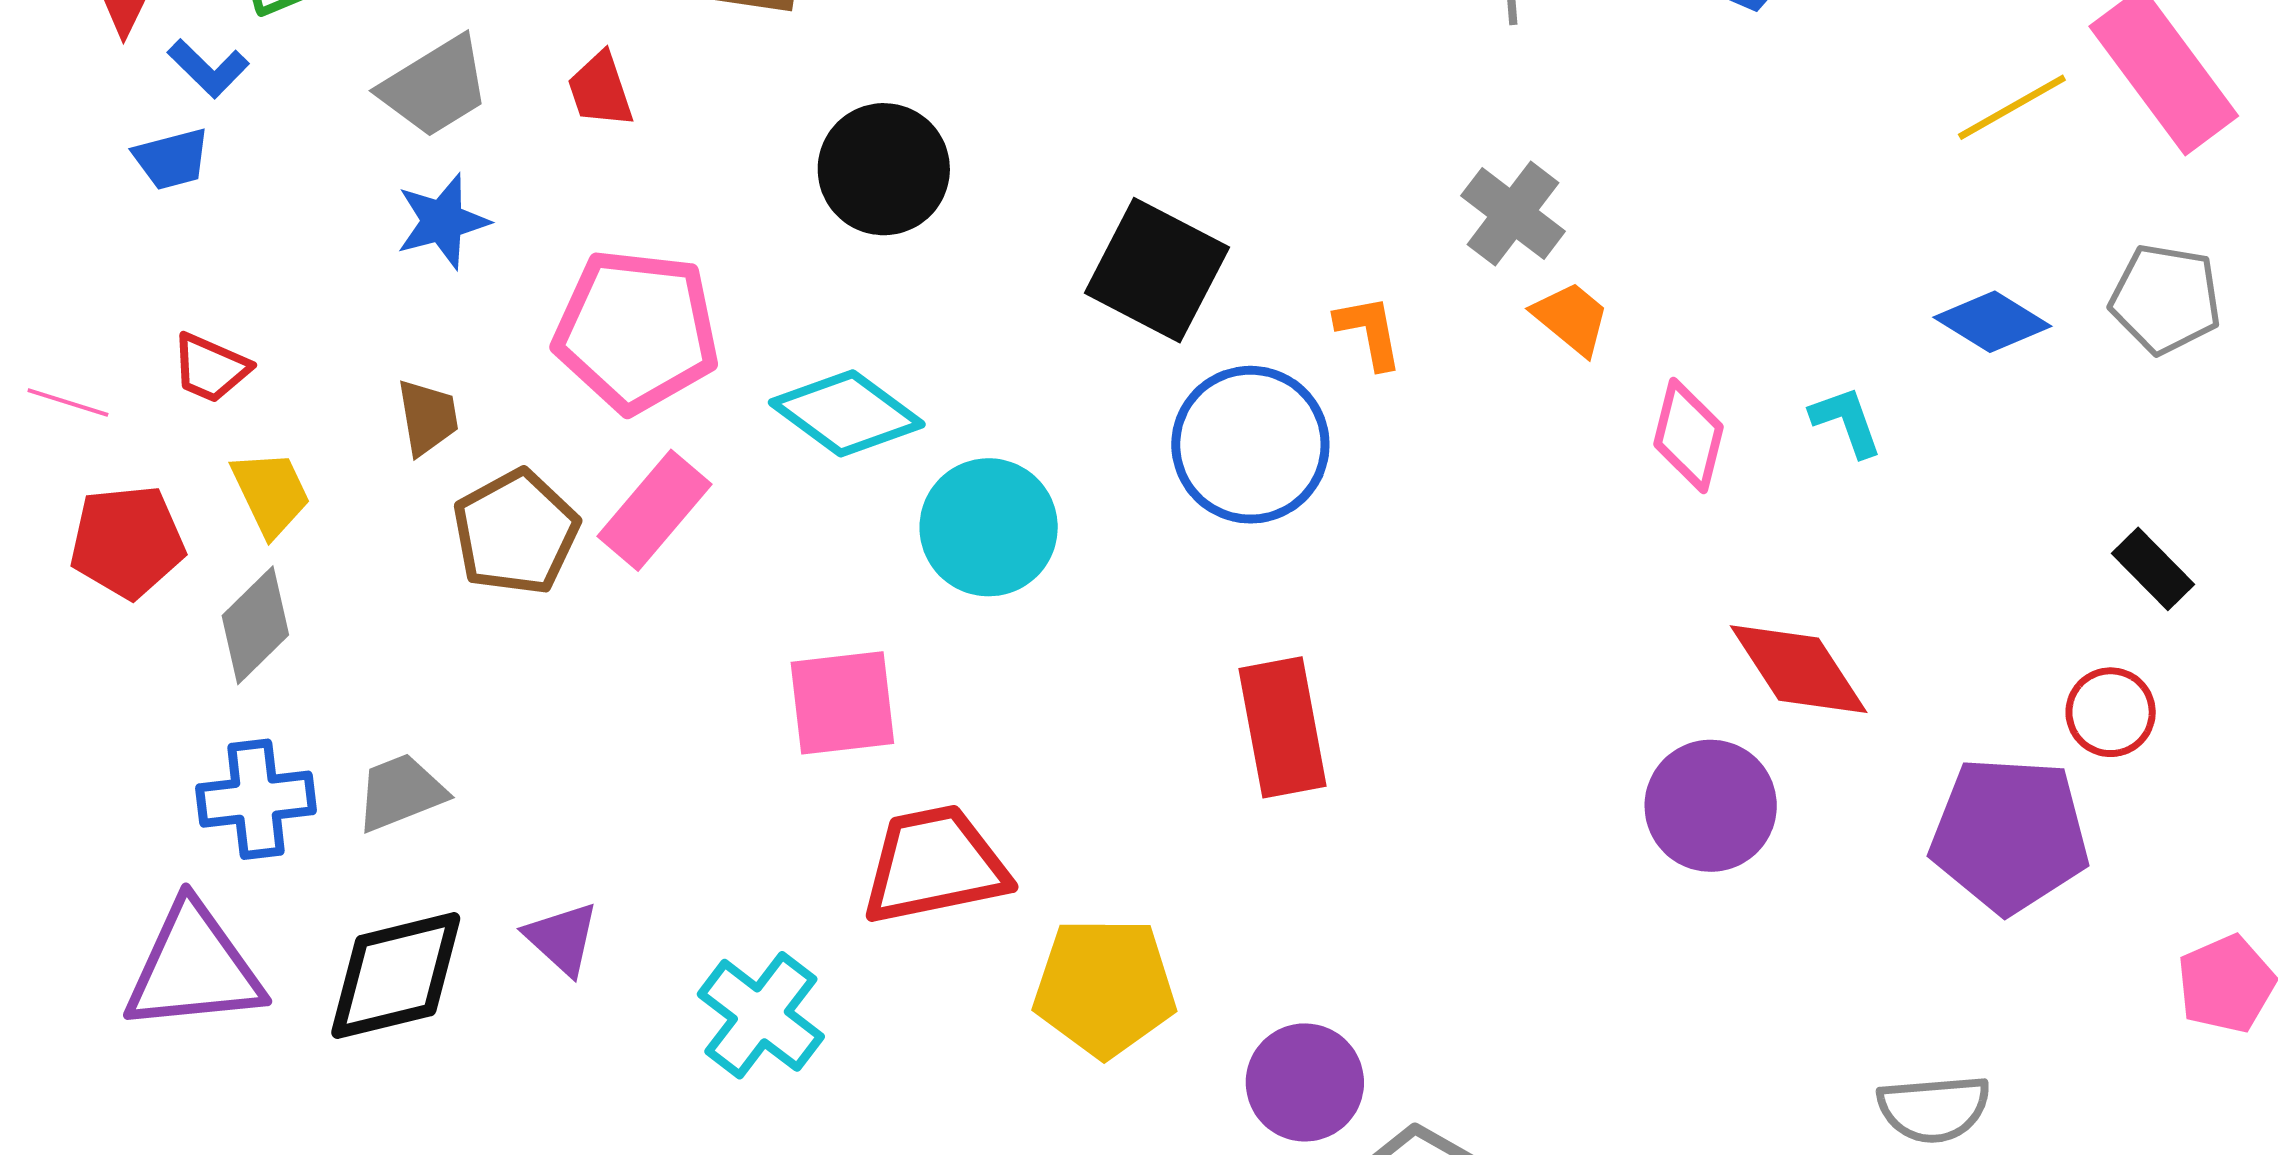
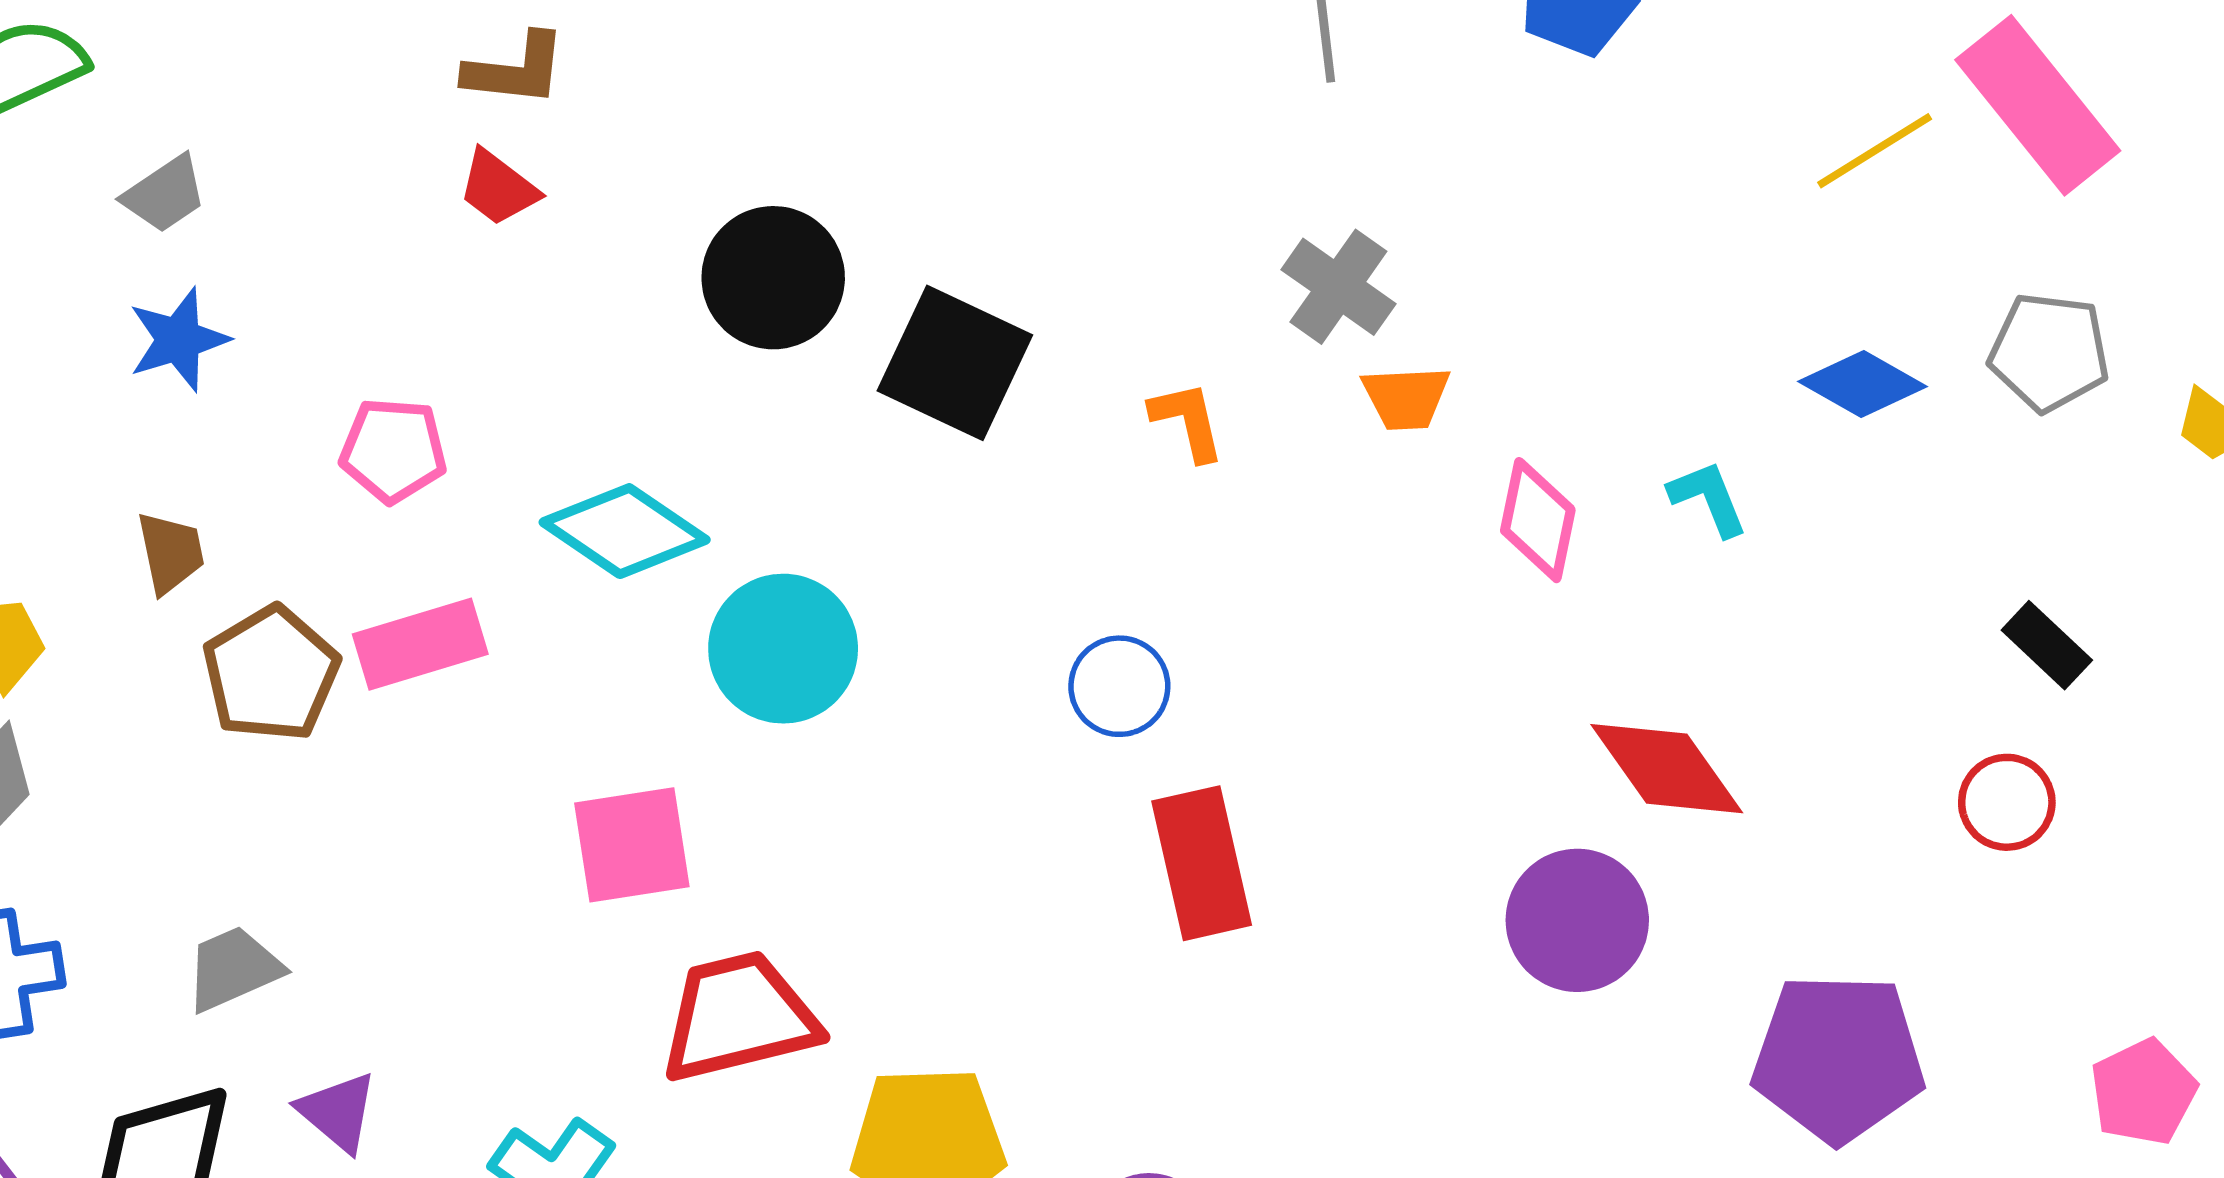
gray trapezoid: (435, 87) -> (165, 194), size x0.7
red trapezoid: (600, 90) -> (498, 188), moved, turned -32
black circle: (884, 169) -> (773, 278), moved
orange trapezoid: (1571, 318) -> (1406, 398), turned 140
pink pentagon: (637, 331) -> (393, 450), size x0.6
blue circle: (1250, 445) -> (1119, 686), moved, size x0.6
pink rectangle: (654, 510) -> (420, 644), turned 35
red rectangle: (1283, 727) -> (1202, 863), moved
gray trapezoid: (401, 792) -> (233, 969), moved
purple pentagon: (2010, 835) -> (1838, 1058), moved

